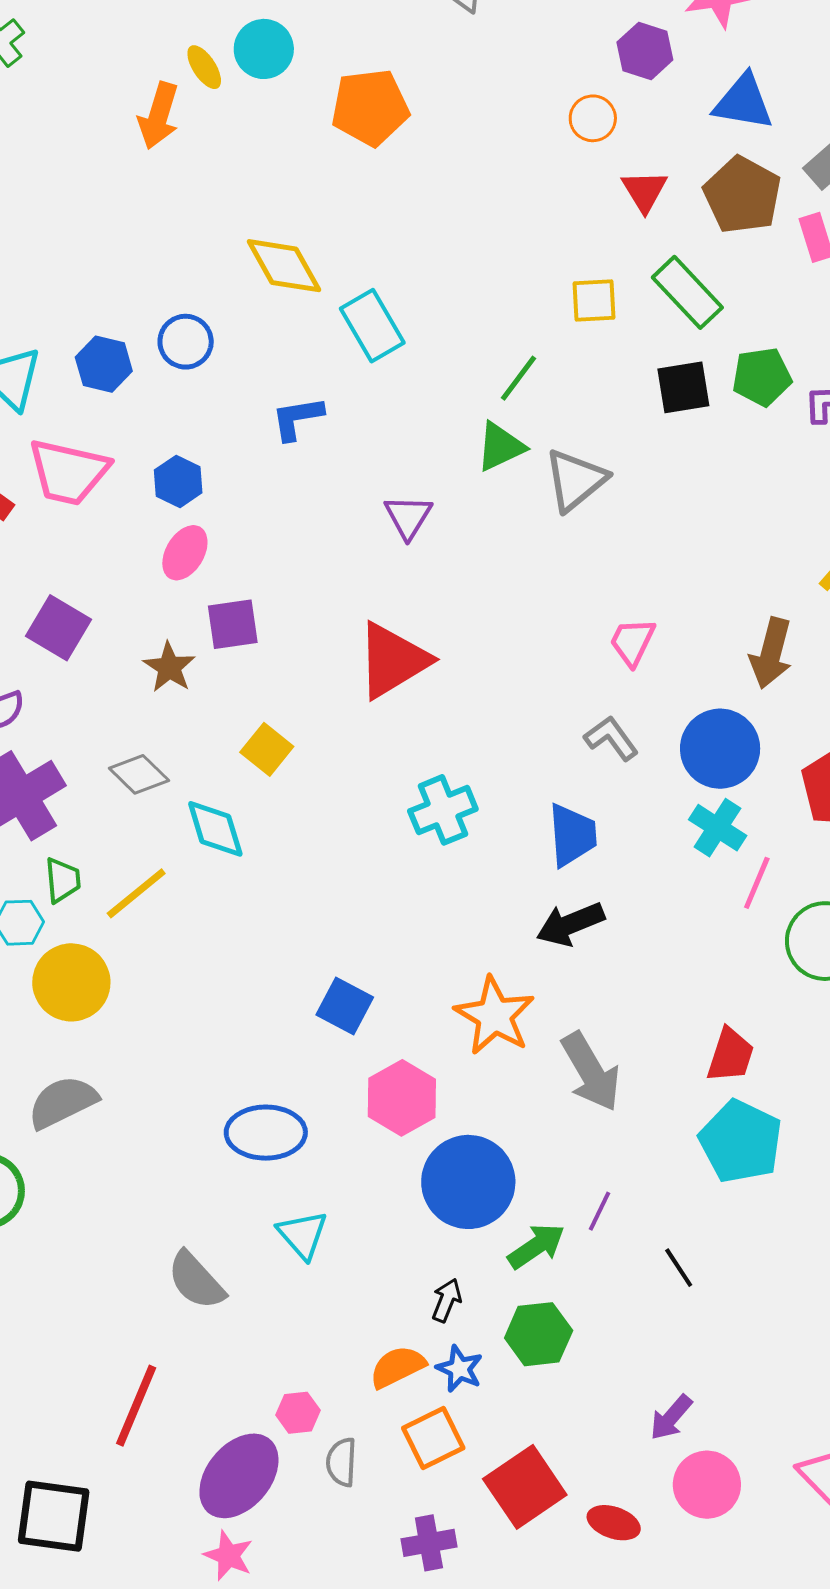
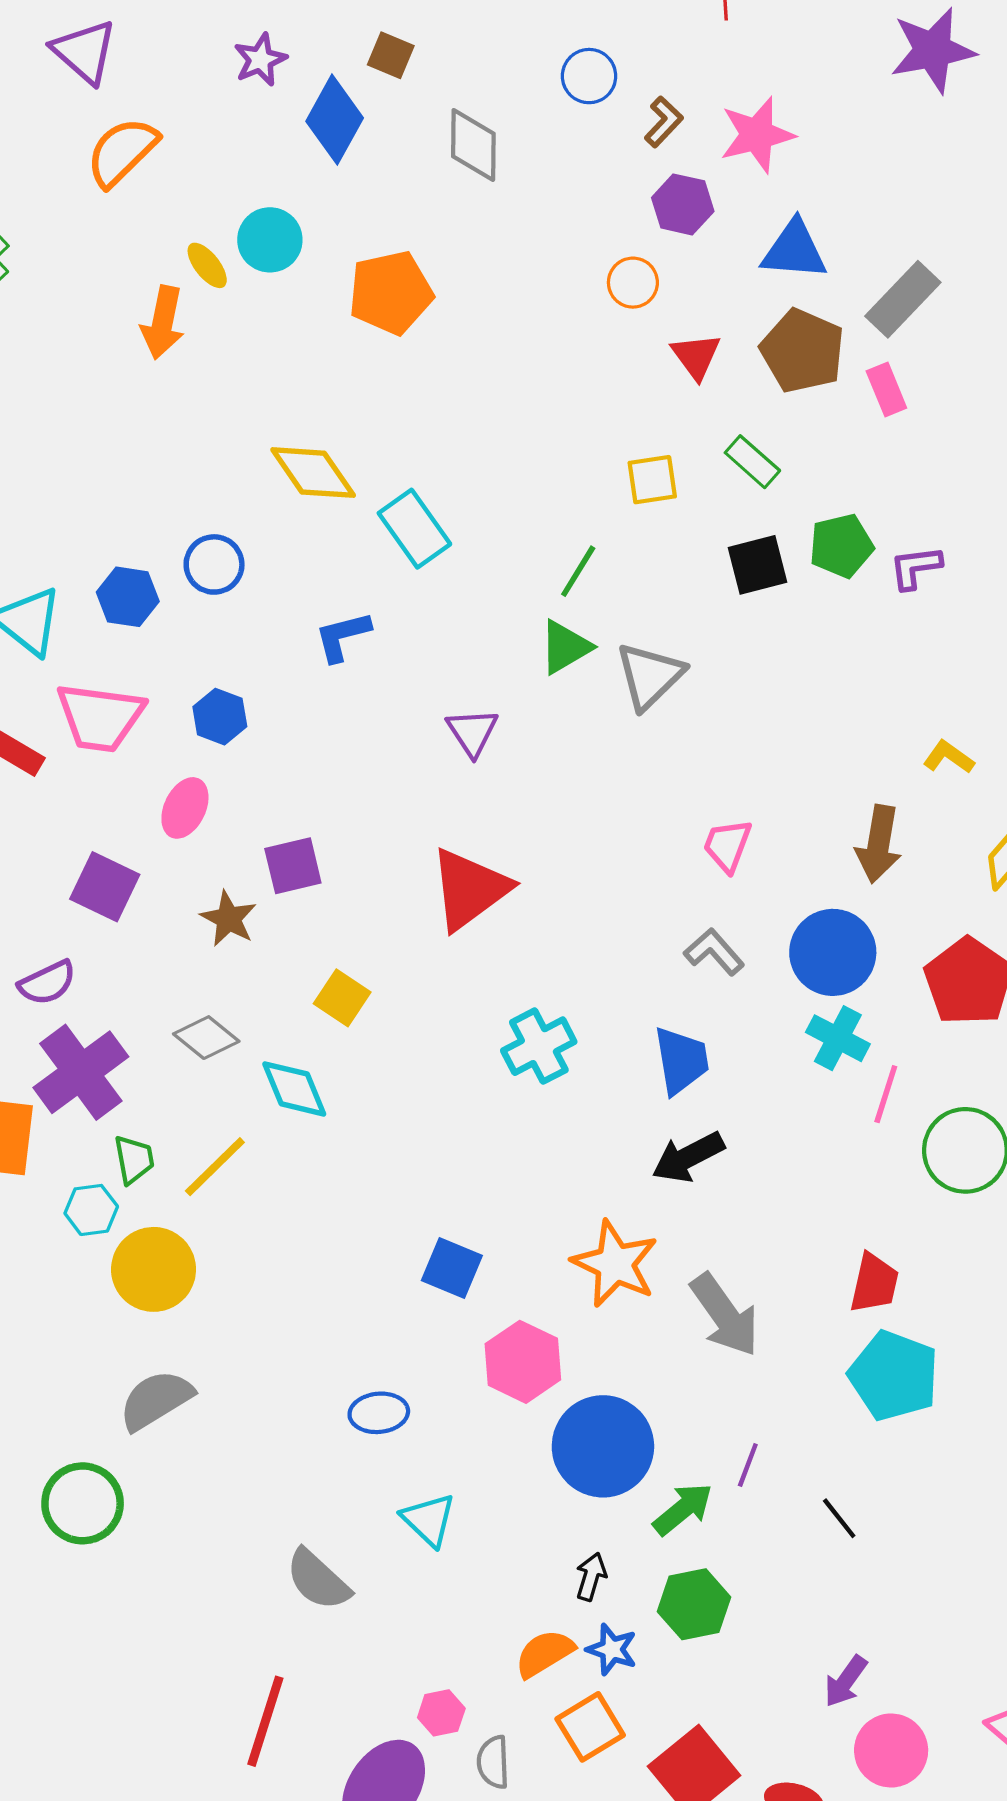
green rectangle: (687, 292) -> (752, 462), size x0.7
pink ellipse: (185, 553) -> (185, 808), moved
blue ellipse: (266, 1133) -> (379, 1413), size x0.7

